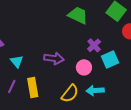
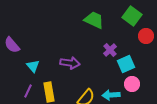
pink circle: (84, 67) -> (132, 84), moved

